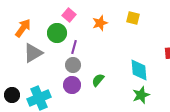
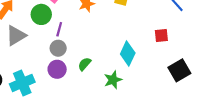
cyan diamond: (139, 70) -> (128, 53), turned 30
green star: (141, 95) -> (113, 80), moved

